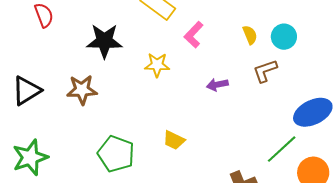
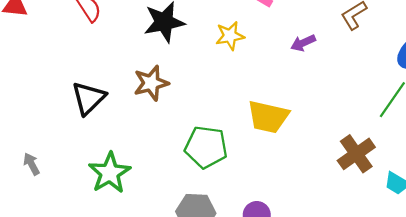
yellow trapezoid: (174, 140) -> (268, 117), size x1.6

